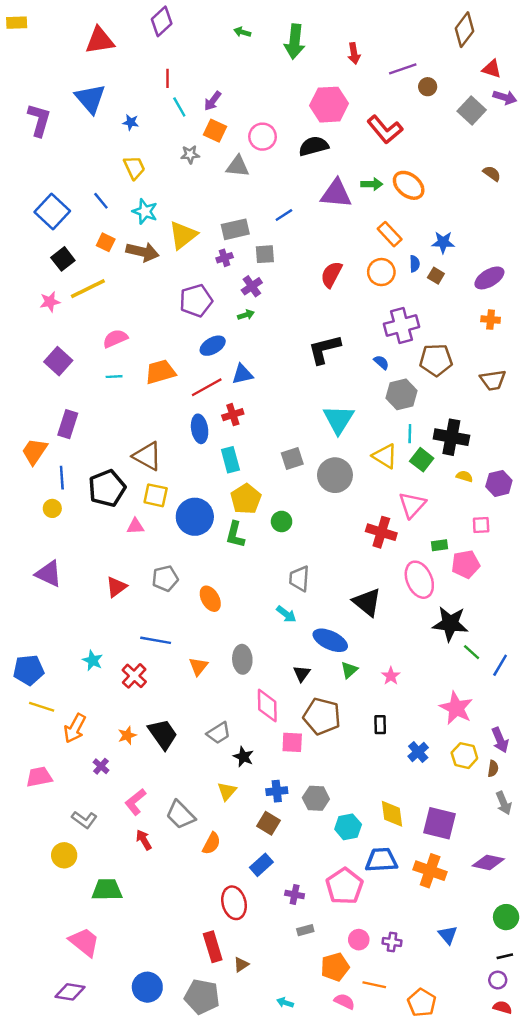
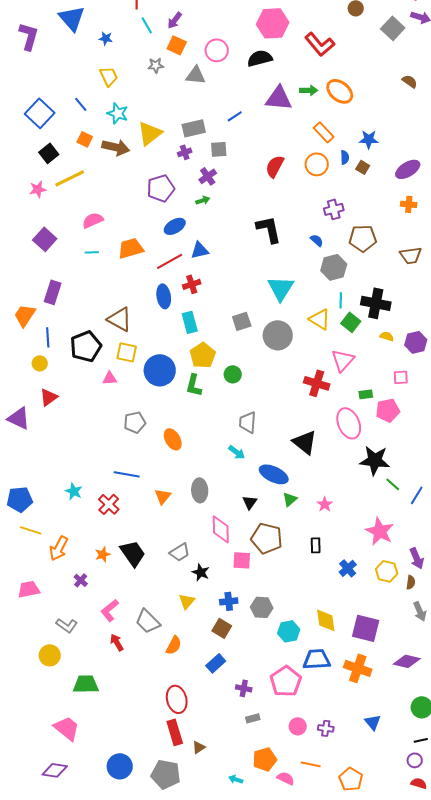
purple cross: (402, 325) -> (334, 209), size x0.7
black L-shape: (324, 349) -> (269, 229), turned 92
purple triangle: (49, 574) -> (19, 418), moved
red triangle: (116, 587) -> (49, 397), moved
red ellipse: (234, 903) -> (177, 699), moved
orange pentagon: (335, 967) -> (265, 759), moved

